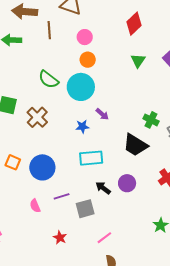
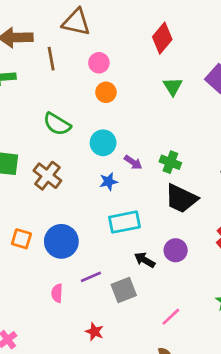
cyan circle: (81, 87) -> (103, 143), moved, size x0.7
green cross: (151, 120) -> (170, 162), moved
pink semicircle: (35, 206) -> (57, 293), turned 32
pink line: (104, 238) -> (171, 317), moved

